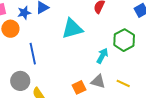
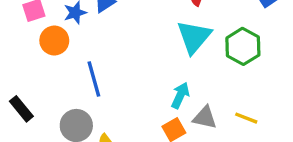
cyan triangle: (72, 29) -> (194, 37), moved, turned -30
cyan arrow: (102, 56) -> (180, 95), moved

